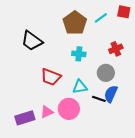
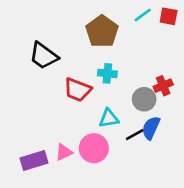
cyan line: (101, 18) -> (143, 15), moved
red cross: (116, 49) -> (163, 86), moved
red trapezoid: (51, 77) -> (77, 90), moved
black line: (99, 99) -> (135, 135), turned -48

